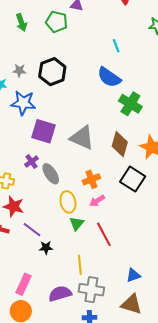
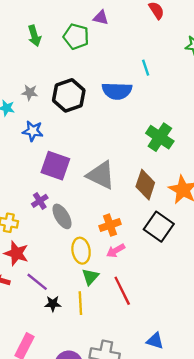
blue semicircle: (109, 77) -> (117, 91), moved, turned -35
blue star: (23, 103) -> (33, 131), size x0.7
yellow line: (80, 265) -> (80, 303), moved
blue triangle: (133, 275) -> (155, 341), turned 35

